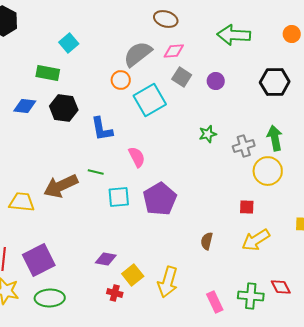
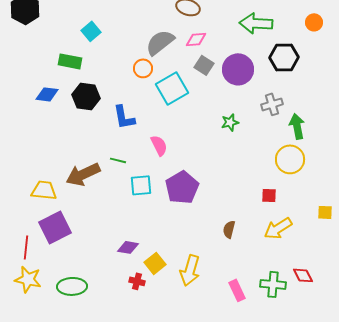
purple circle: (216, 81) -> (238, 69), size x1.8
black hexagon: (275, 82) -> (284, 57), moved
gray cross: (244, 146) -> (272, 104), moved
purple square: (39, 260) -> (55, 227), moved

